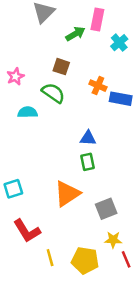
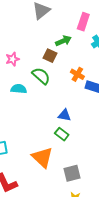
green arrow: (75, 34) -> (63, 41), moved
green rectangle: (87, 162) -> (62, 134), turned -48
orange triangle: (67, 194) -> (42, 157), turned -50

